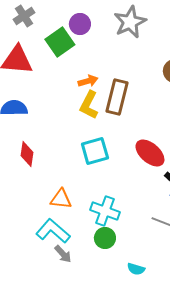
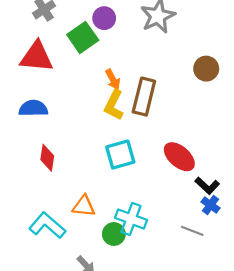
orange arrow: (88, 81) -> (113, 79), turned 78
cyan L-shape: (53, 231) -> (47, 225), moved
green circle: (105, 238) -> (114, 234), moved

